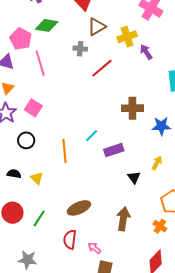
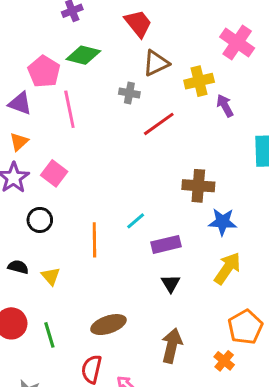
blue star: (161, 126) -> (223, 222), moved
yellow arrow: (157, 163) -> (227, 268), size x1.6
black triangle: (134, 177) -> (171, 284), moved
green line: (39, 218) -> (49, 335), turned -54

